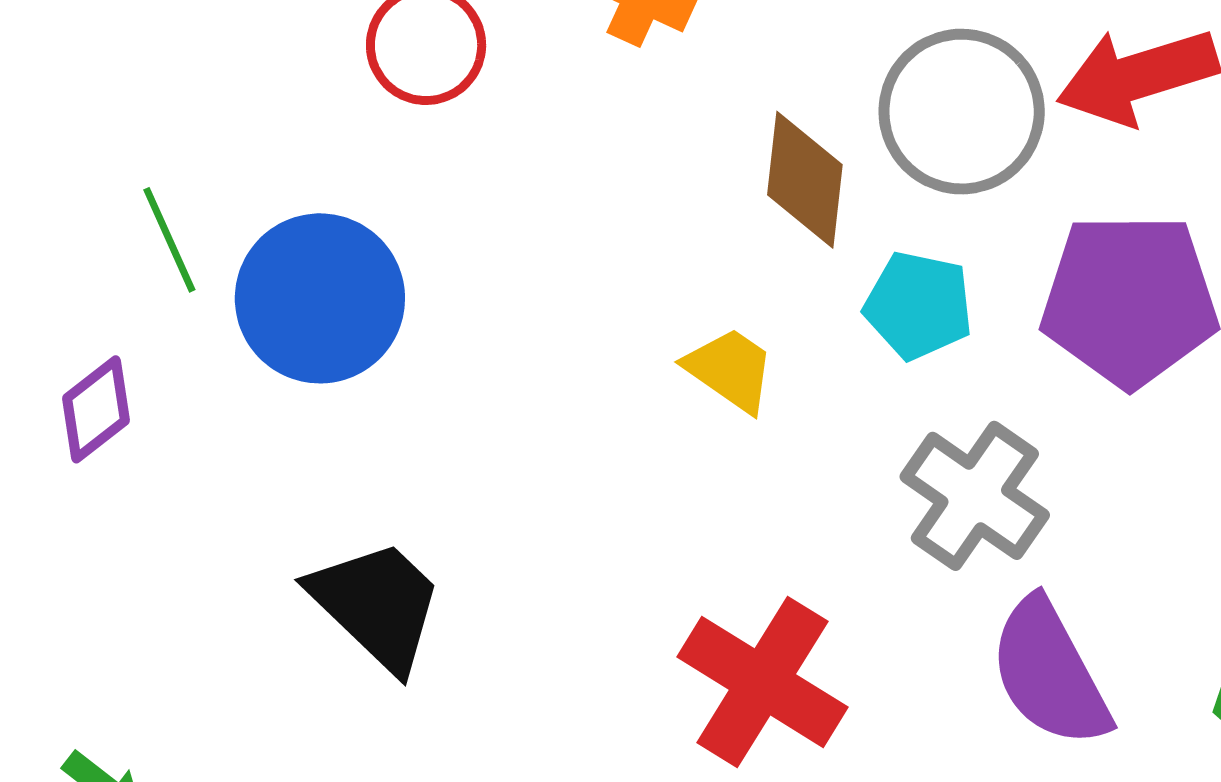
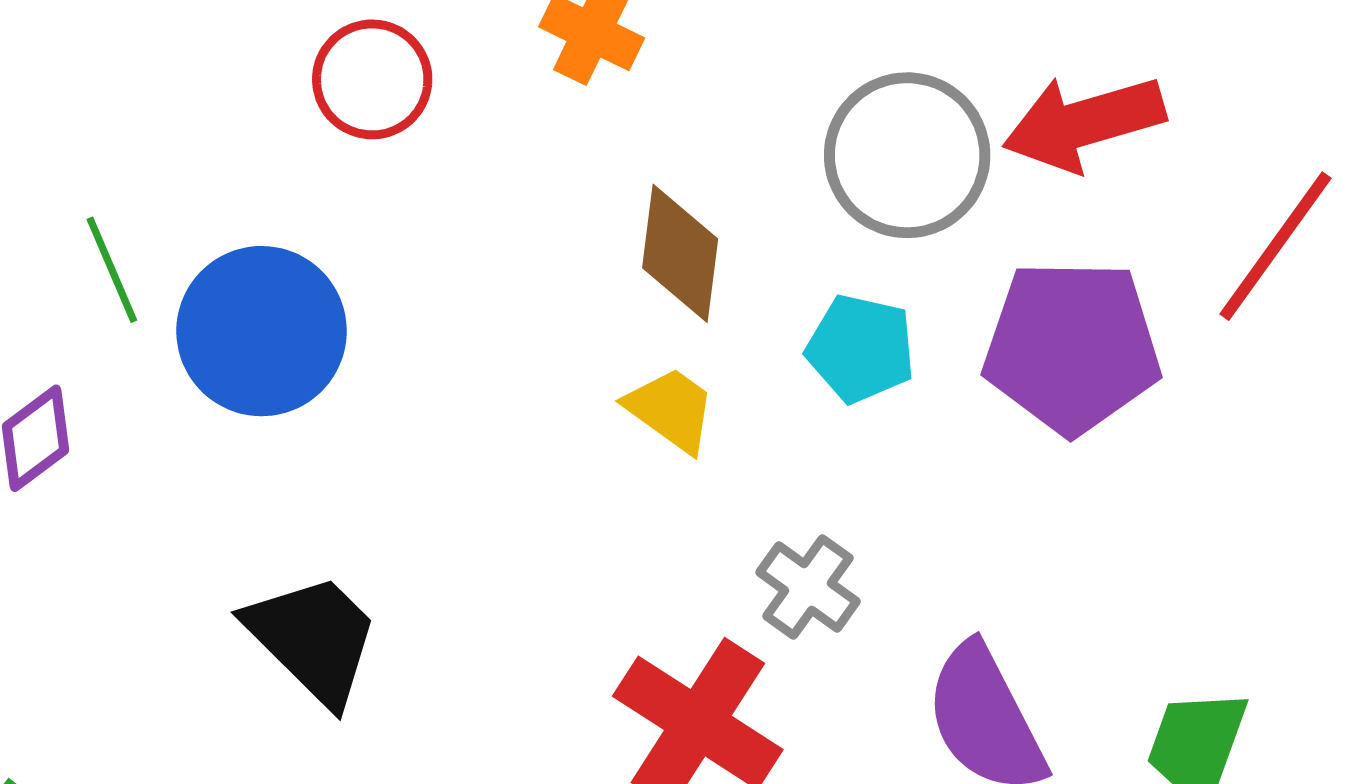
brown diamond: (805, 180) -> (680, 253), moved
gray cross: (975, 496) -> (808, 587), moved, size x0.7

